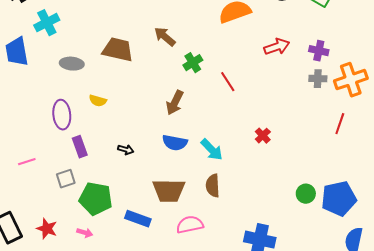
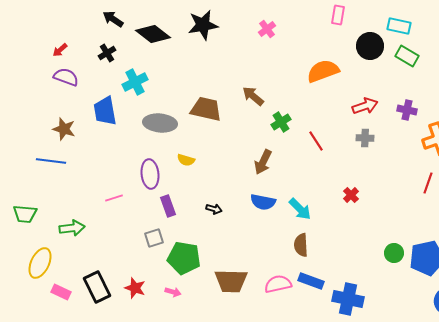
gray ellipse: (72, 64) -> (160, 123), size x1.4
gray cross: (318, 79) -> (365, 138), moved
pink line: (27, 162) -> (114, 198), moved
brown trapezoid: (169, 191) -> (231, 281), moved
blue rectangle: (138, 219) -> (311, 281), moved

